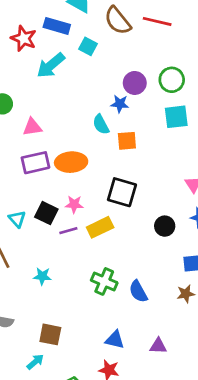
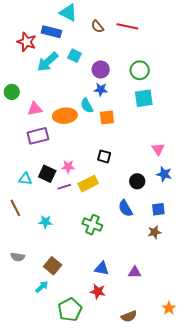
brown semicircle: (118, 21) -> (97, 26), size x0.6
cyan square: (88, 46) -> (75, 56), moved
purple circle: (135, 83) -> (101, 69), moved
orange ellipse: (71, 162) -> (65, 116), moved
black square: (122, 192) -> (104, 156), size x0.6
cyan triangle: (17, 219) -> (25, 179), turned -40
blue semicircle: (138, 291) -> (125, 208), moved
brown square: (50, 334) -> (53, 266), turned 30

